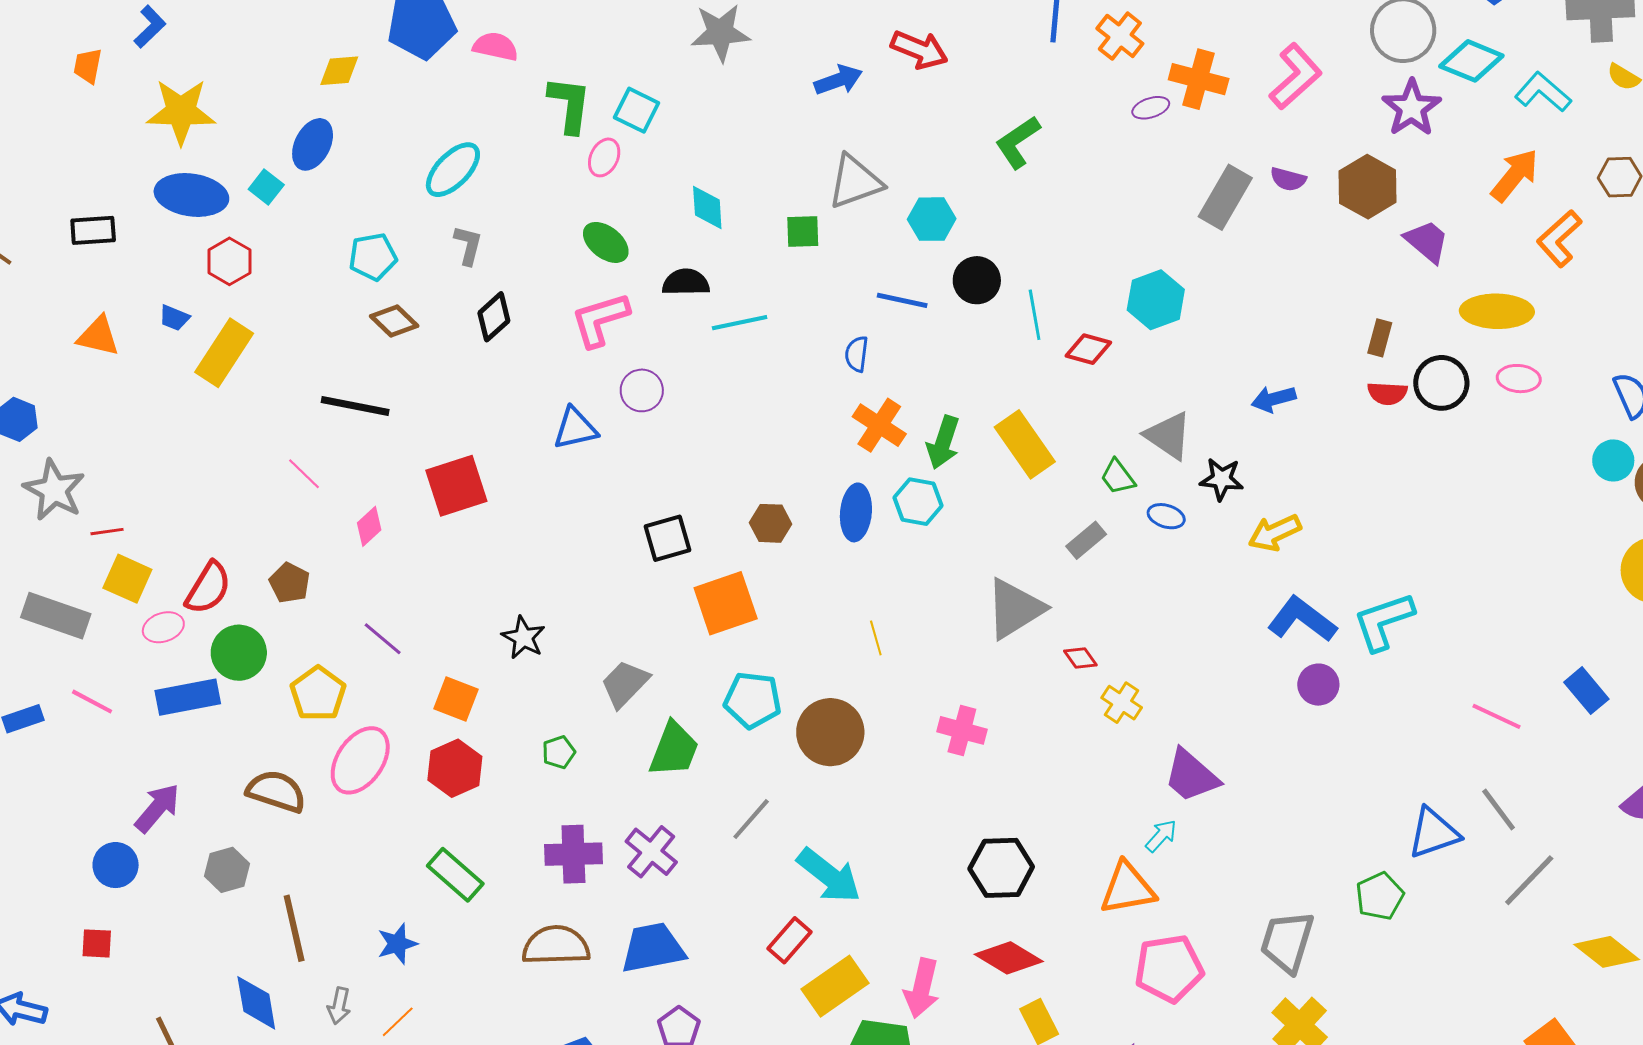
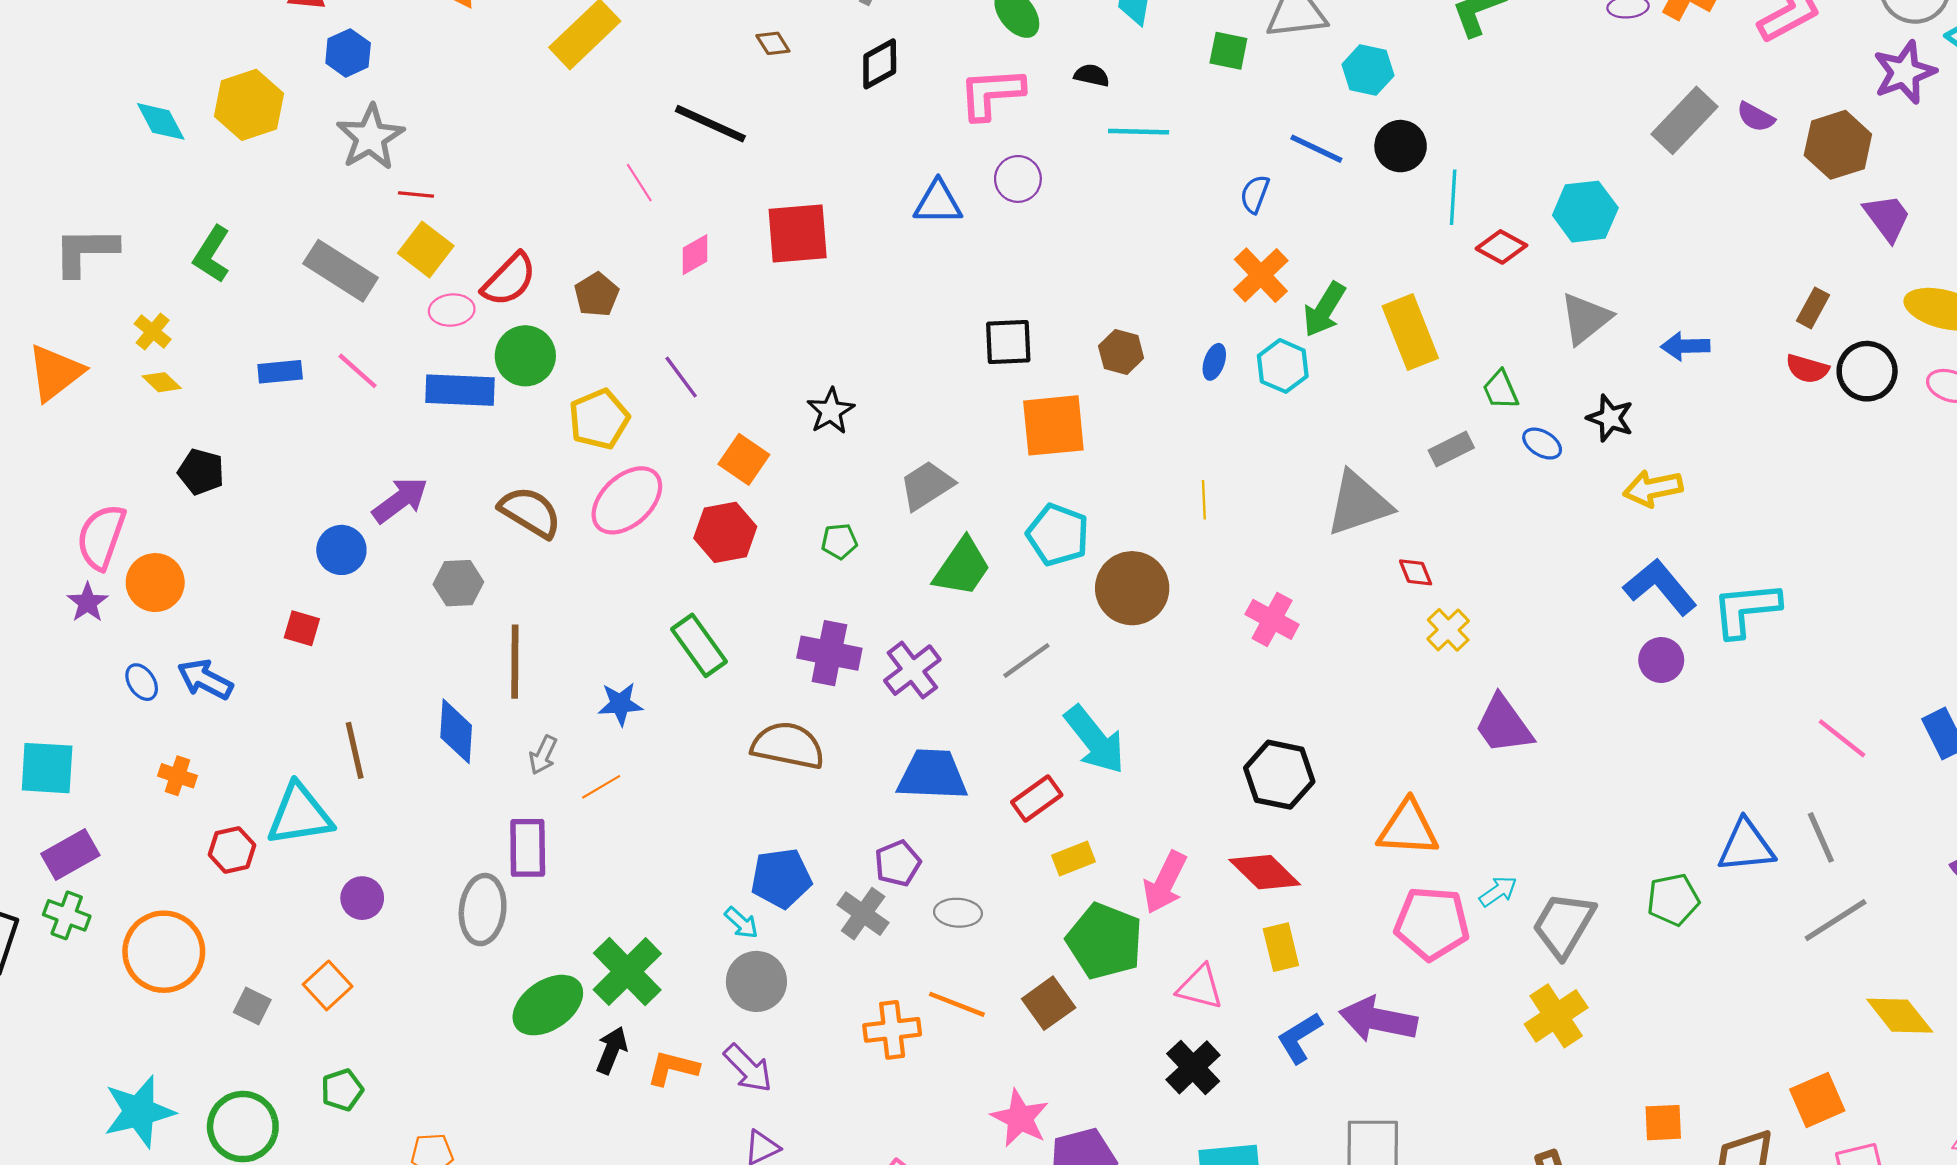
black semicircle: (686, 282) -> (1092, 75), size x0.7
brown diamond: (394, 321) -> (773, 43), size x0.7
gray triangle: (1168, 436) -> (1586, 318), moved, turned 34
blue ellipse: (856, 512) -> (1214, 362), size x0.6
cyan arrow: (1161, 836) -> (1498, 891), moved
blue trapezoid: (653, 948) -> (932, 775), moved
yellow rectangle: (835, 986) -> (1074, 859), size x0.6

